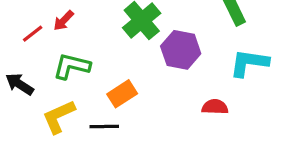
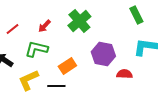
red arrow: (63, 21) -> (44, 26), moved
purple hexagon: (181, 50) -> (103, 54), moved

